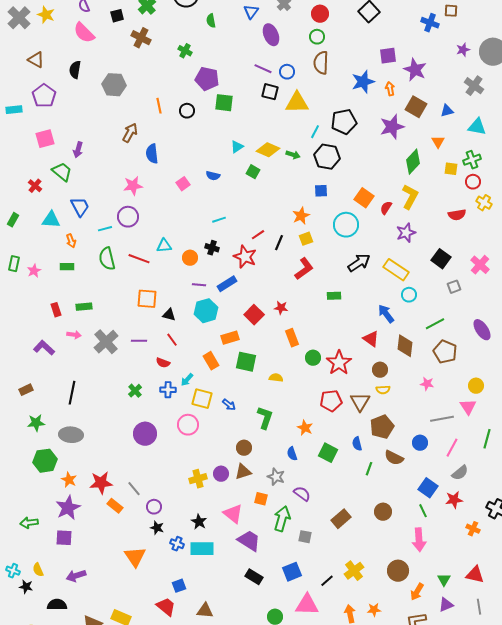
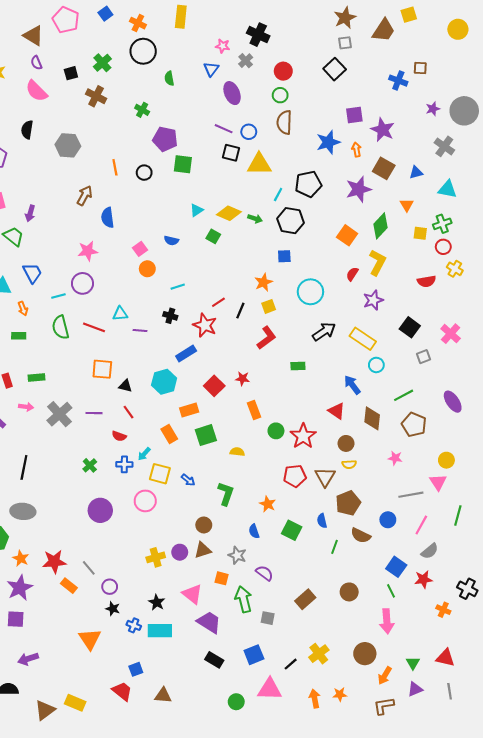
orange square: (364, 198) -> (347, 235), moved
orange circle: (190, 258) -> (147, 269), moved
purple line: (199, 285) -> (140, 330), moved
green square: (246, 362) -> (206, 435), turned -30
green arrow: (282, 519) -> (244, 599), turned -30

